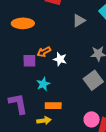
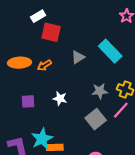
orange arrow: (44, 52) -> (44, 65), moved
cyan star: (43, 84) -> (42, 139), moved, size x1.5

